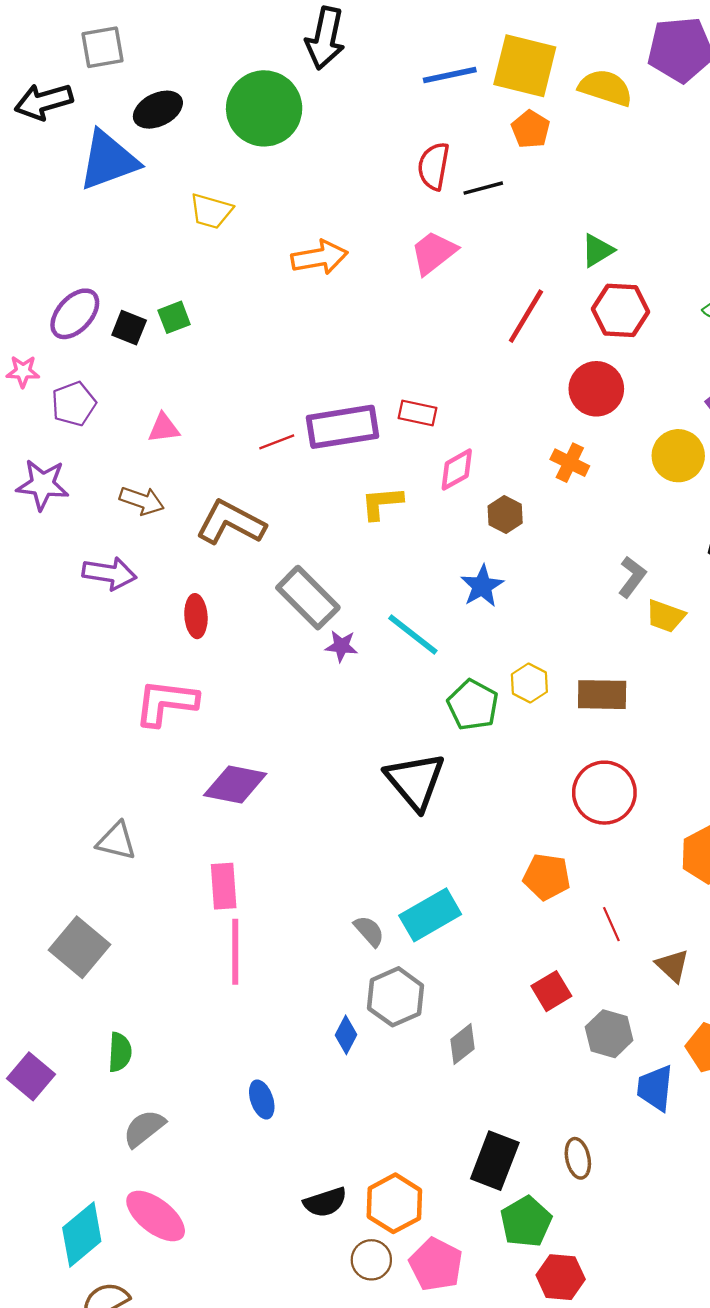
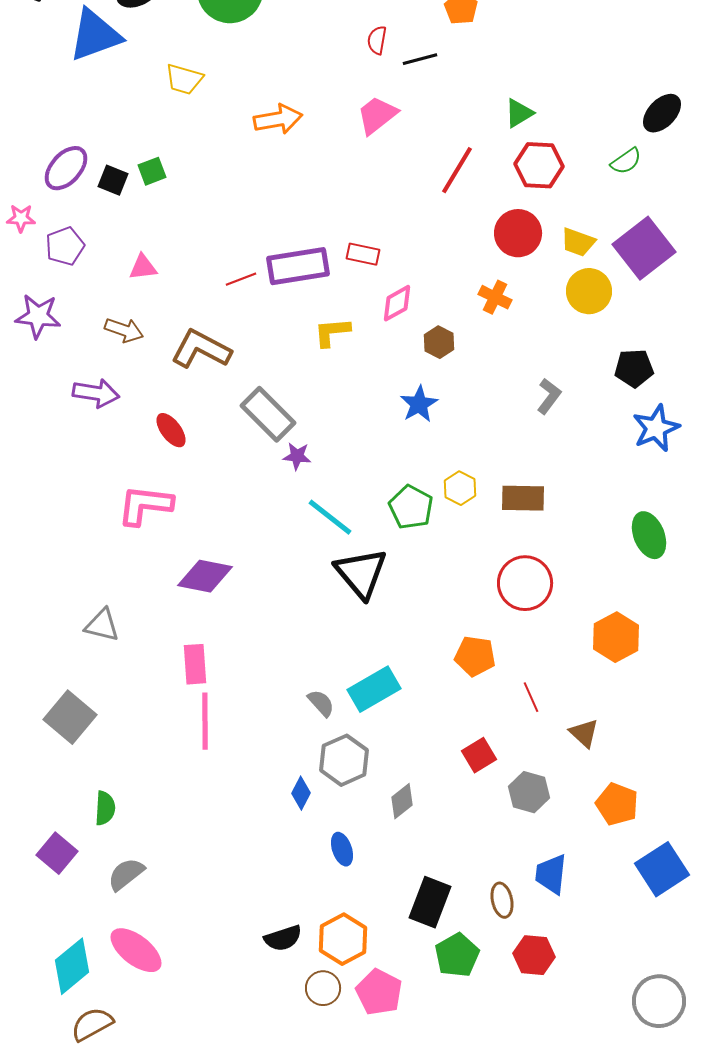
red semicircle: (434, 166) -> (377, 40), size x0.7
red ellipse: (196, 616) -> (171, 430), turned -33
yellow trapezoid: (666, 616) -> (578, 242), moved
cyan line: (413, 635) -> (330, 517), moved
purple square: (31, 1076) -> (57, 853), moved
blue trapezoid: (655, 1088) -> (551, 874), moved
blue ellipse: (262, 1099) -> (342, 849), moved
red hexagon: (561, 1277) -> (534, 955), moved

